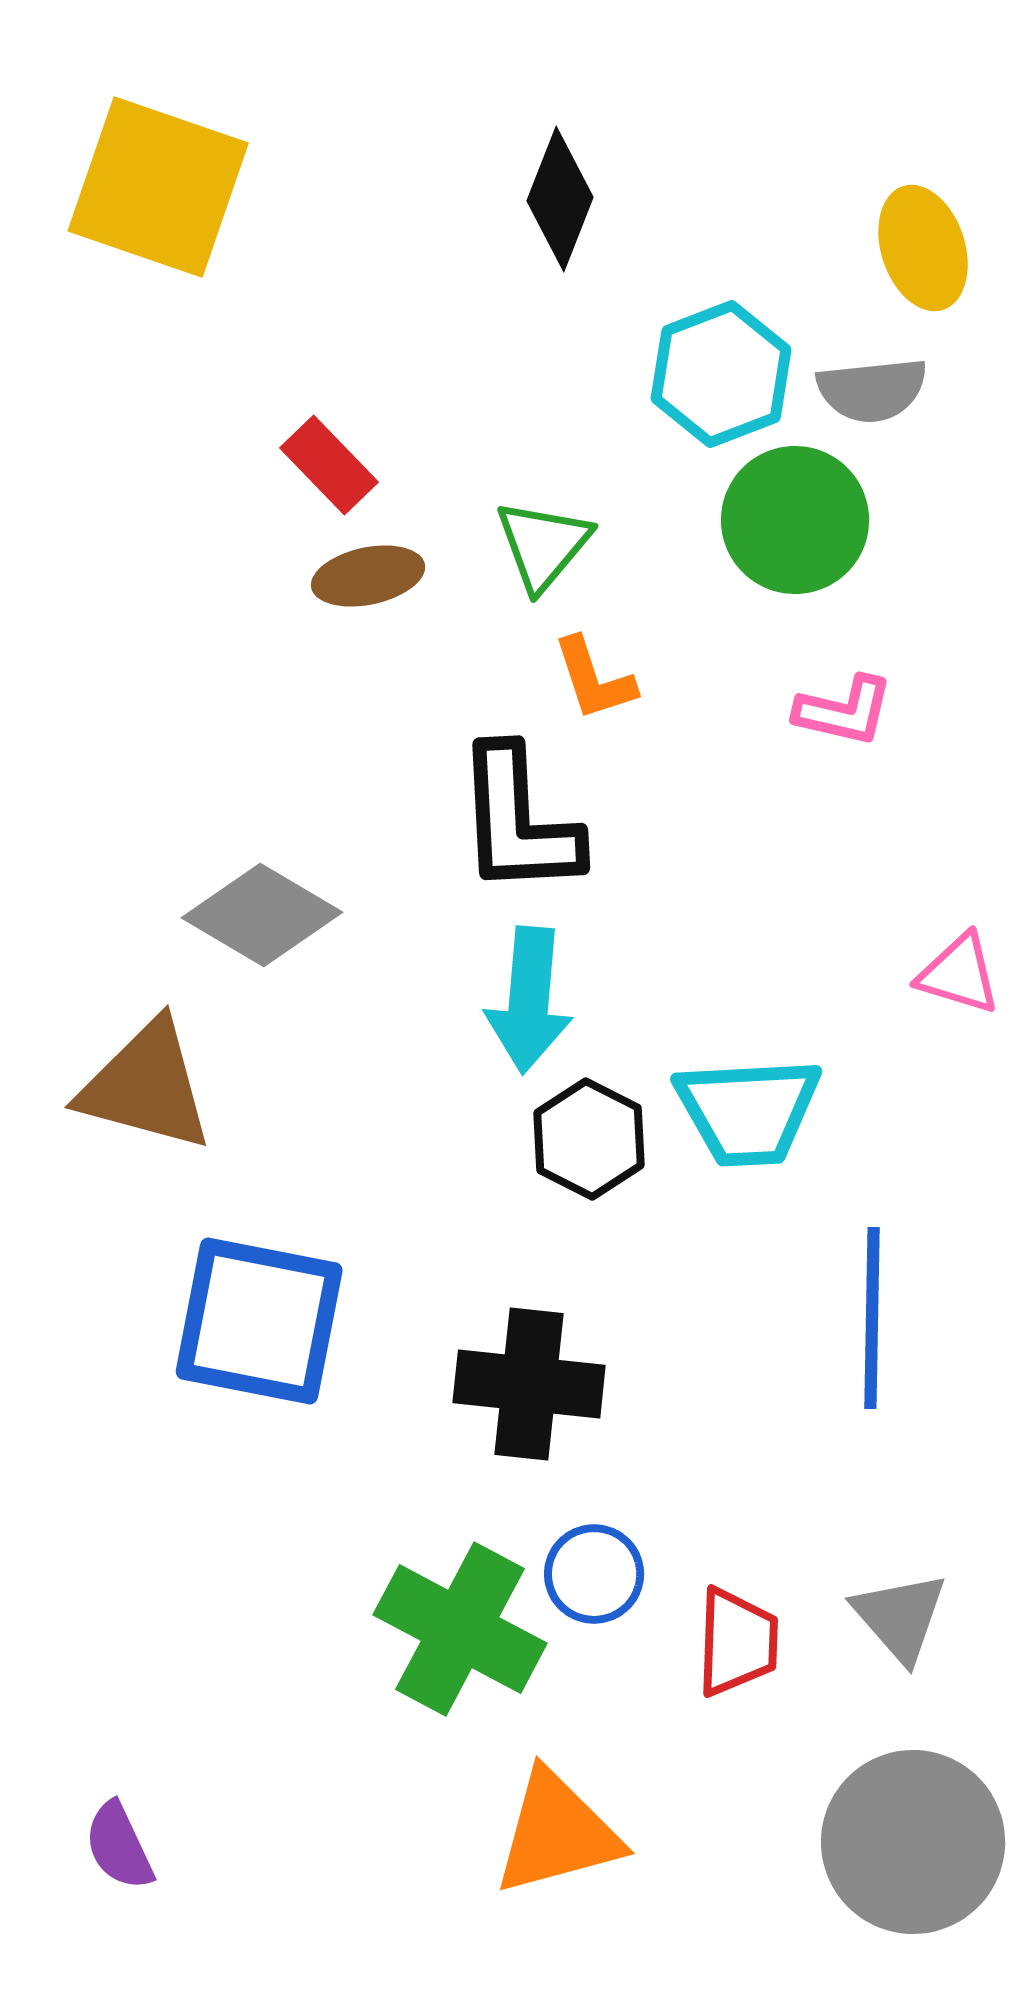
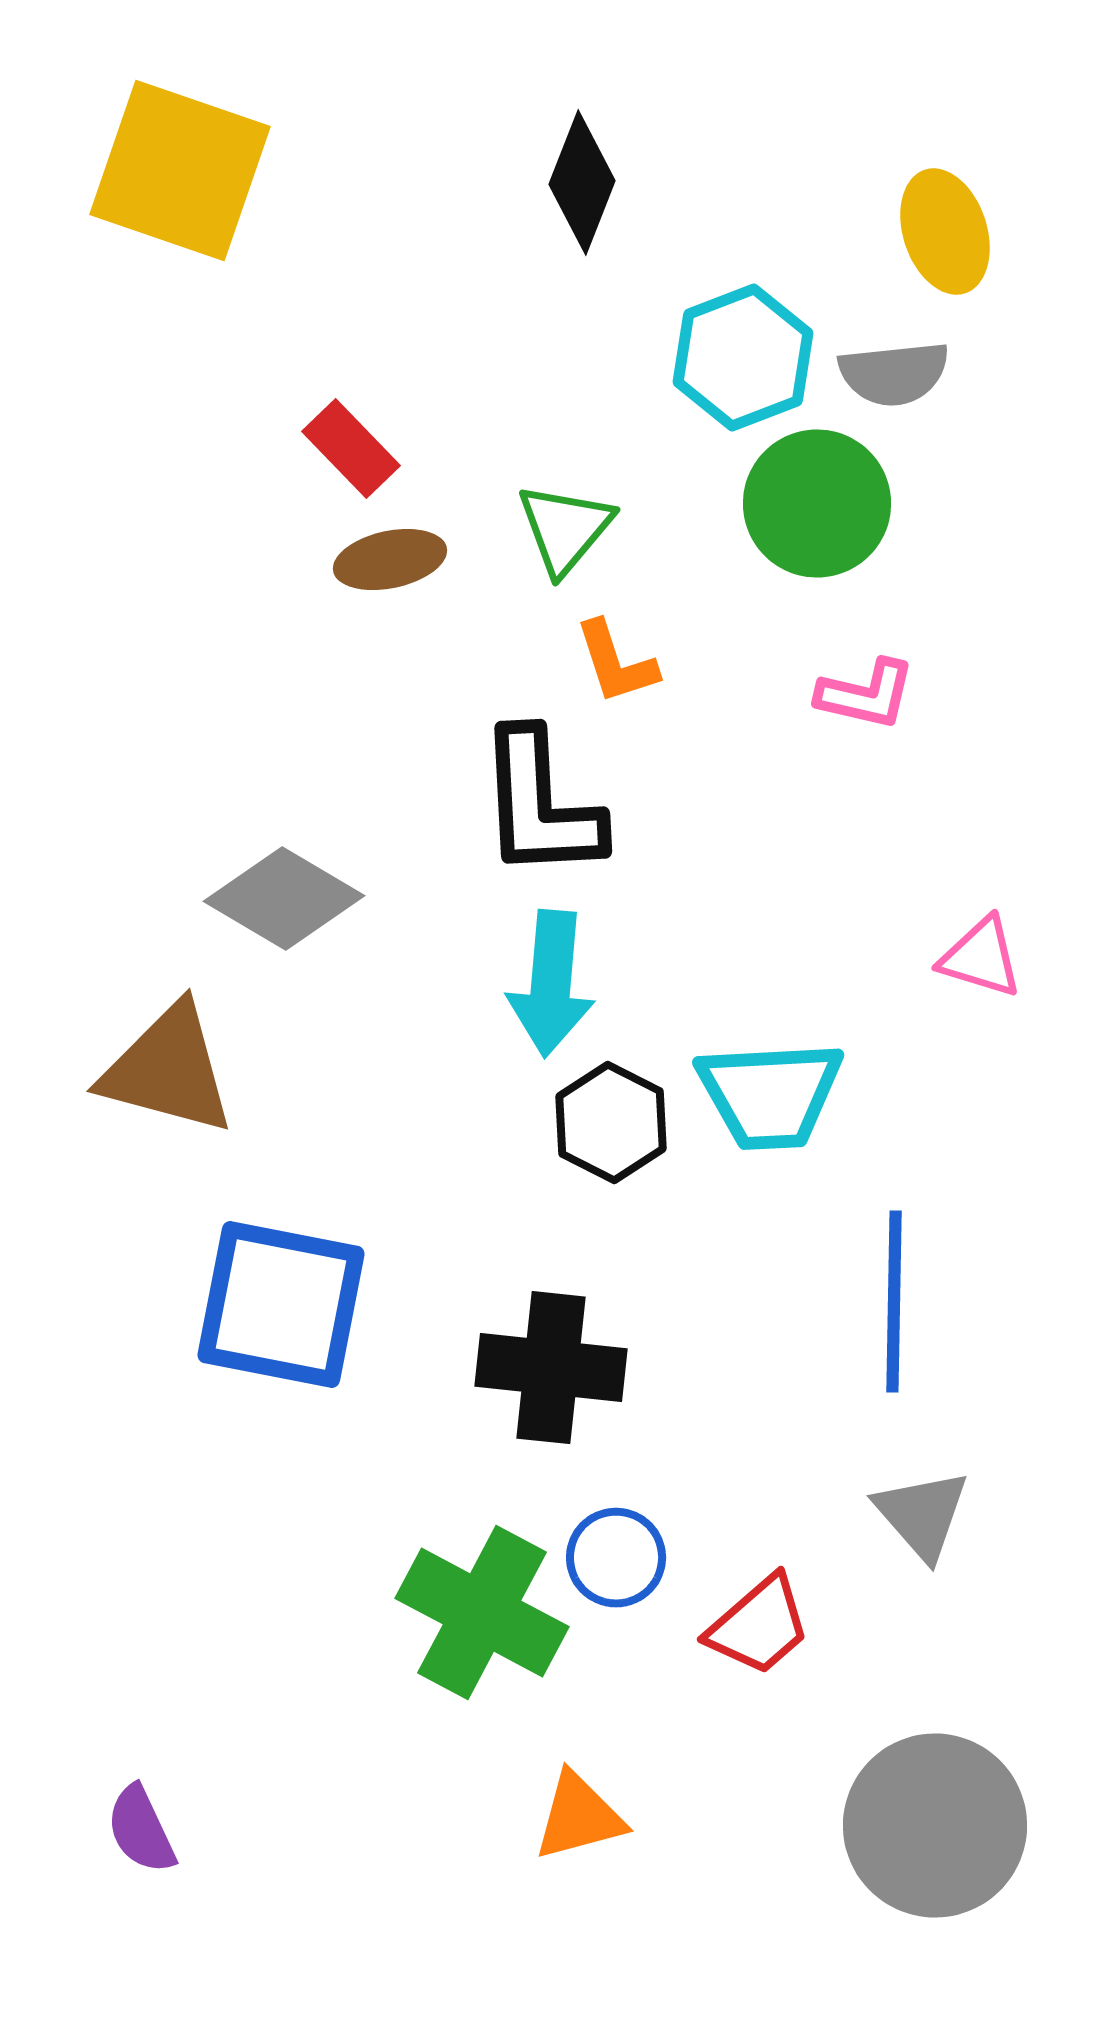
gray triangle: (900, 1617) -> (922, 1515), moved
red trapezoid: (737, 1642) -> (759, 1626), turned 47
orange triangle: (557, 1833) -> (579, 1817), size x0.7

